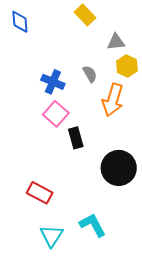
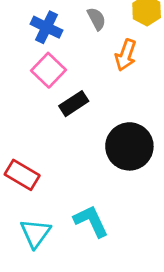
orange arrow: (113, 100) -> (126, 55), size x0.7
black rectangle: (76, 138) -> (74, 104), turned 70

